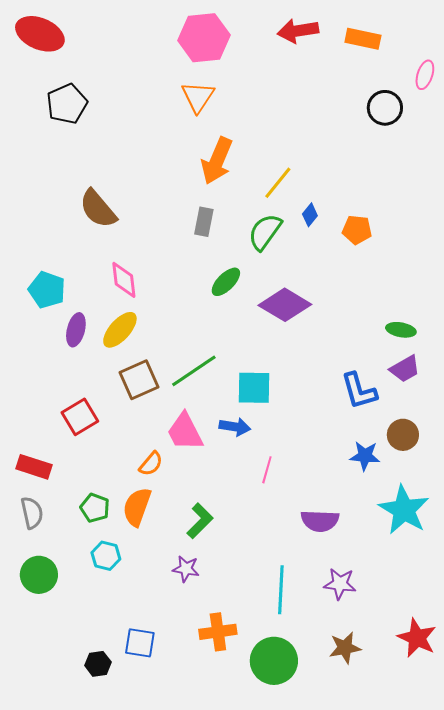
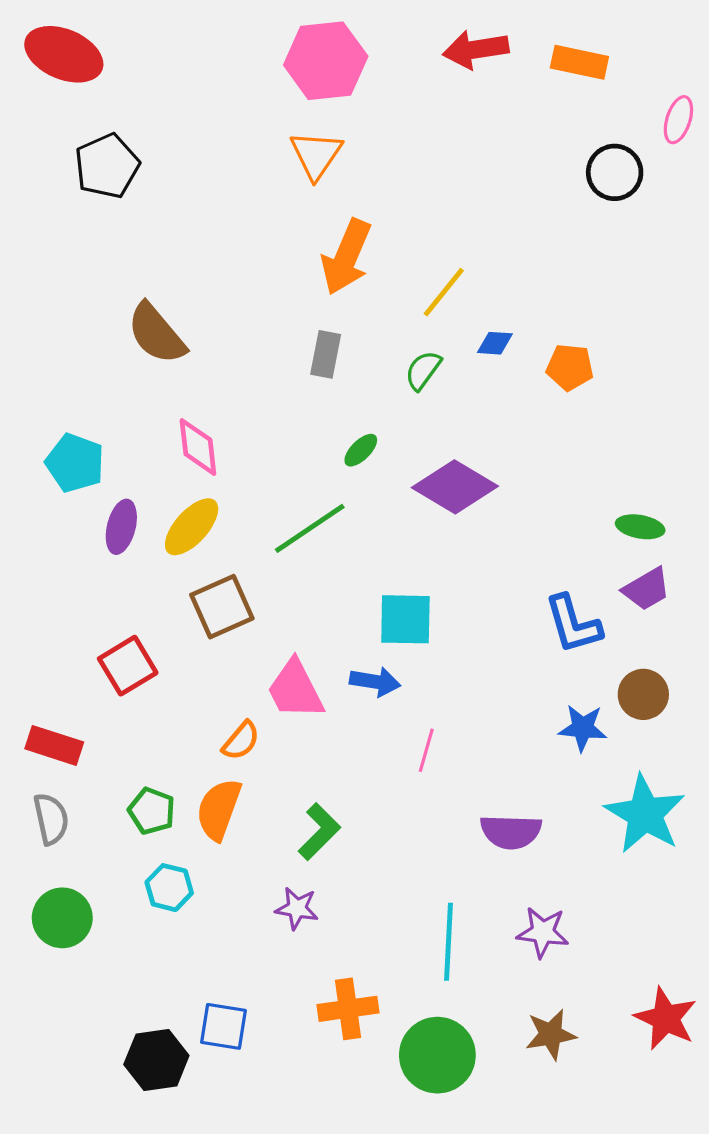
blue diamond: (310, 215) -> (495, 343), turned 55
green semicircle: (265, 232) -> (423, 370), size x0.7
green ellipse: (226, 282) -> (361, 450), size x0.7
green line: (194, 371) -> (310, 528), moved
black hexagon: (98, 664) -> (156, 1060), size x1.5

